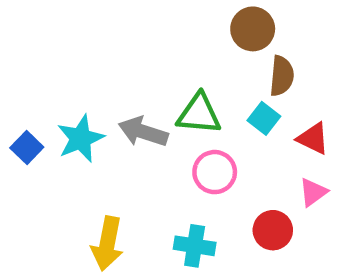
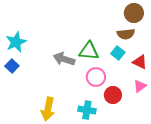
brown circle: (253, 29) -> (134, 13), moved
brown semicircle: (282, 76) -> (126, 34), turned 78
cyan star: (80, 138) -> (16, 42), moved
red circle: (273, 230) -> (113, 95), moved

